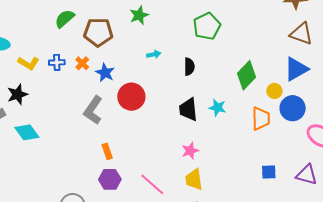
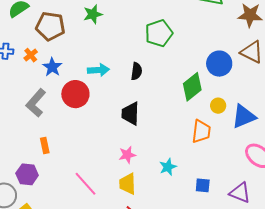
cyan arrow: (154, 54) -> (98, 70), moved, size x1.5
blue triangle: (296, 69) -> (244, 116), moved
cyan star: (217, 108) -> (168, 167), moved, turned 30
blue circle: (293, 108) -> (219, 64), moved
purple hexagon: (110, 179) -> (27, 174), moved

